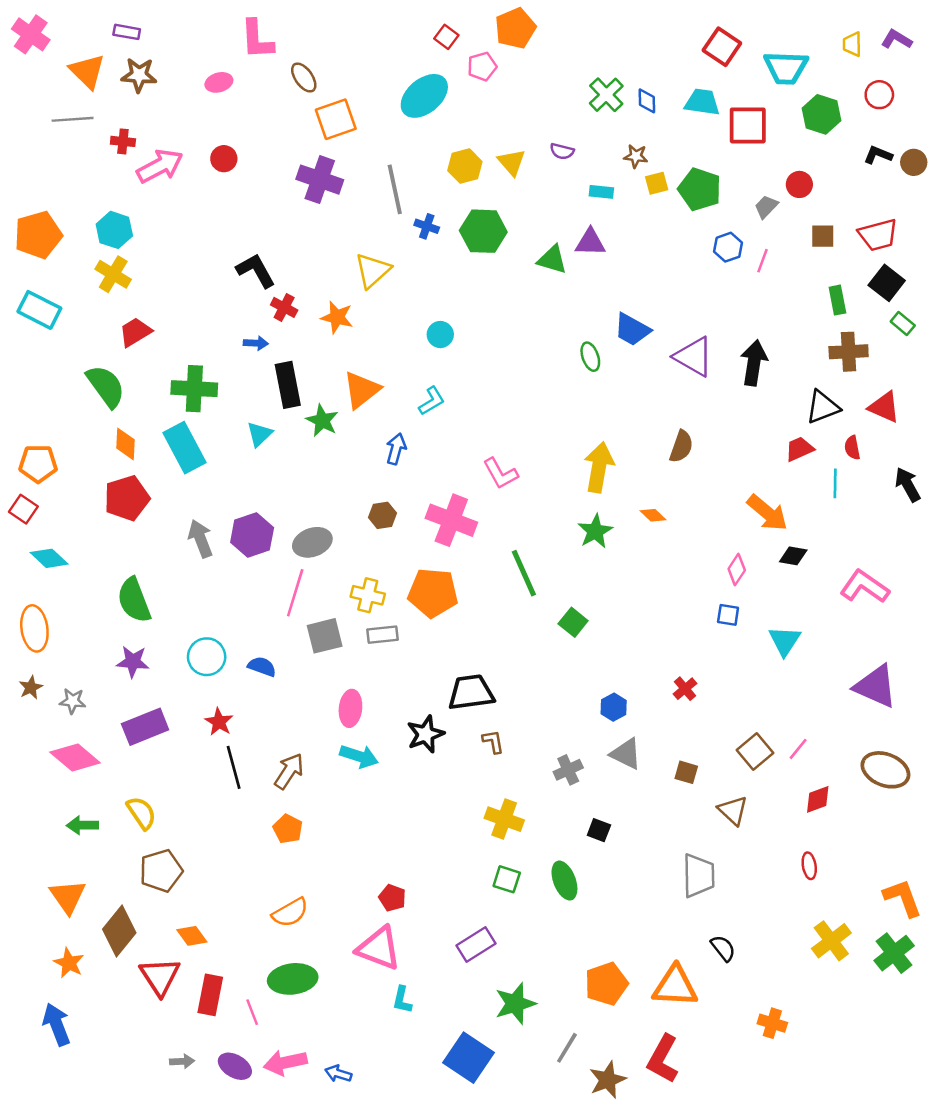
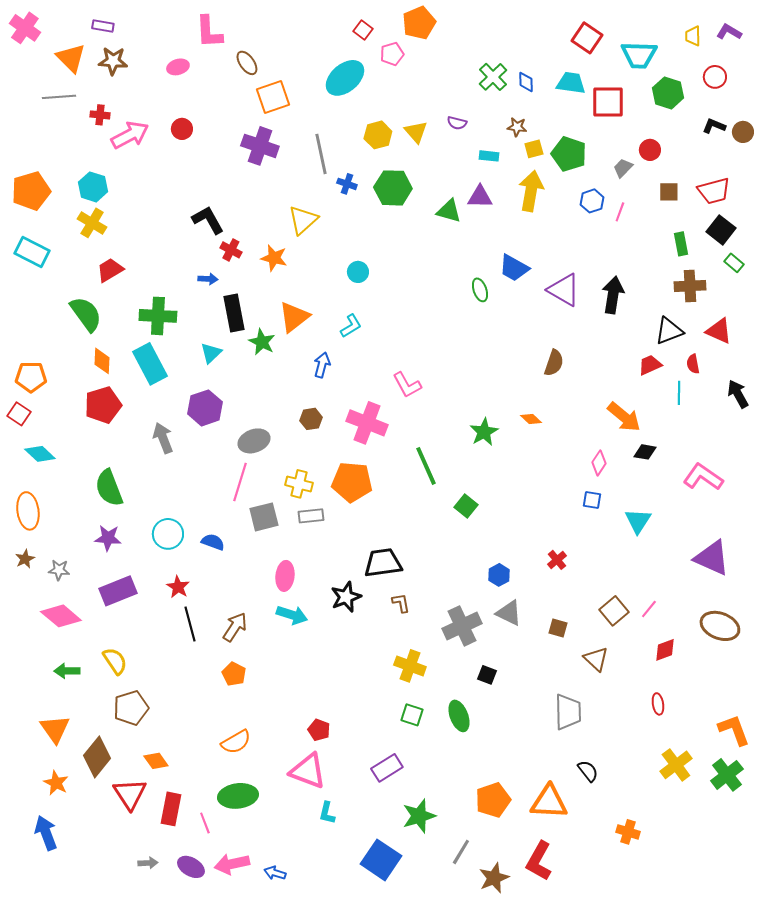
yellow arrow: (599, 467) -> (531, 191), moved
purple hexagon: (252, 535) -> (205, 408), moved
gray cross: (568, 770) -> (462, 626), size x1.6

